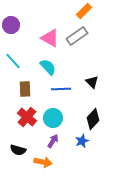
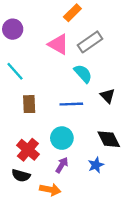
orange rectangle: (84, 11) -> (72, 13), moved
cyan semicircle: (48, 67) -> (83, 74), moved
red cross: (27, 117) -> (28, 150), moved
black diamond: (93, 119) -> (109, 139), turned -70

